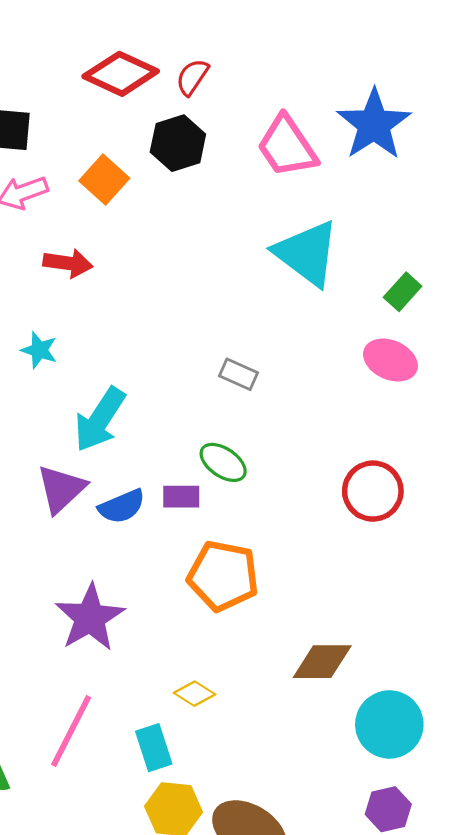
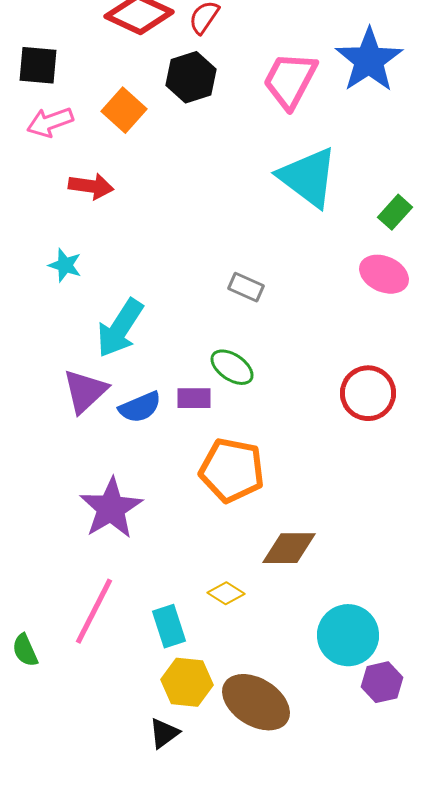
pink trapezoid: (287, 146) -> (290, 80), turned 62
brown diamond: (322, 662) -> (289, 548), moved
yellow diamond: (194, 694) -> (226, 593), moved
cyan circle: (389, 724) -> (348, 635), moved

